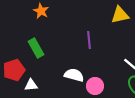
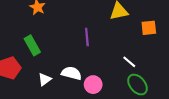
white triangle: (31, 85) -> (45, 79), moved, turned -32

